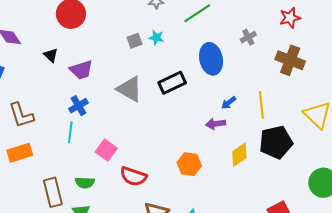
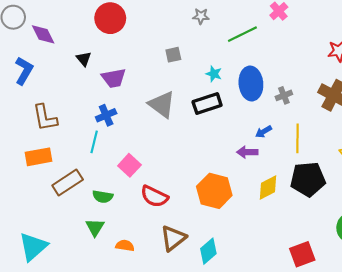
gray cross: (248, 37) -> (284, 95), moved
cyan star: (156, 38) -> (214, 74), moved
orange hexagon: (189, 164) -> (214, 191), size x1.4
brown rectangle: (53, 192) -> (68, 183), moved, turned 64

